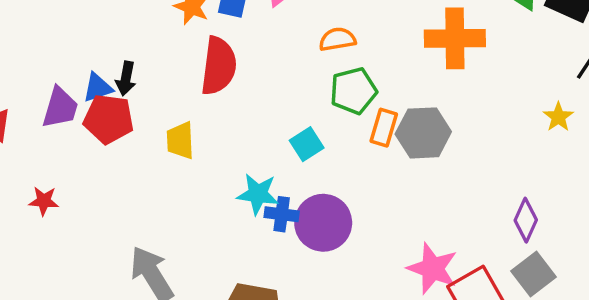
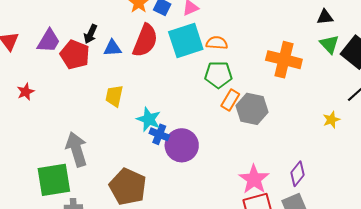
blue triangle: (98, 88) -> (112, 48), moved
yellow trapezoid: (180, 141) -> (114, 96), moved
cyan square: (307, 144) -> (186, 40), moved, size x1.8
red star: (44, 201) -> (26, 92), turned 30
pink star: (433, 268) -> (254, 179), moved

